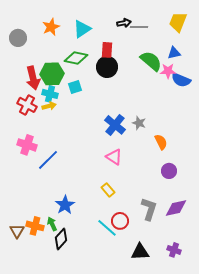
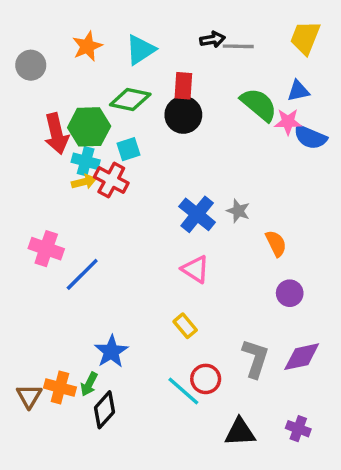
red cross: (27, 105) -> (111, 180), moved
green arrow: (52, 224) -> (89, 384), turned -128

